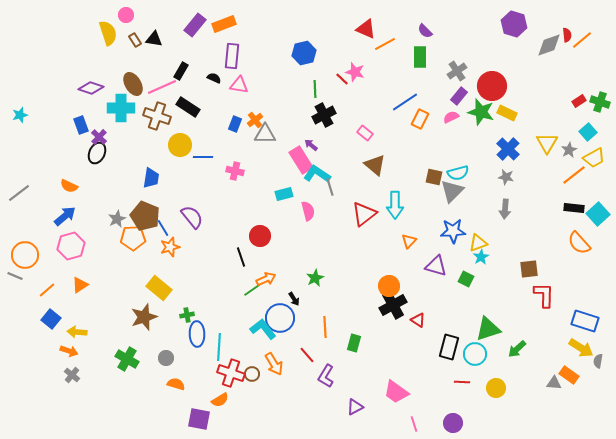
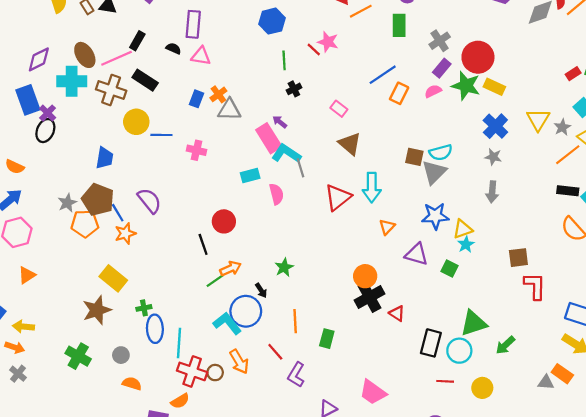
purple diamond: (91, 88) -> (39, 59), turned -45
black cross: (324, 115) -> (294, 89), size x0.6
blue rectangle: (81, 125) -> (28, 100), size x1.5

